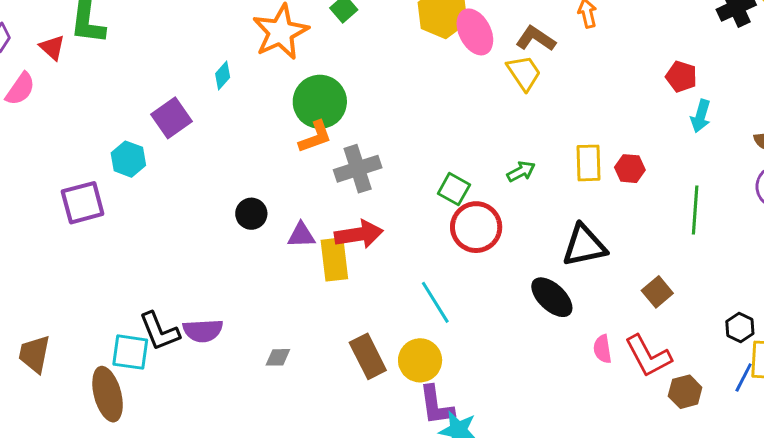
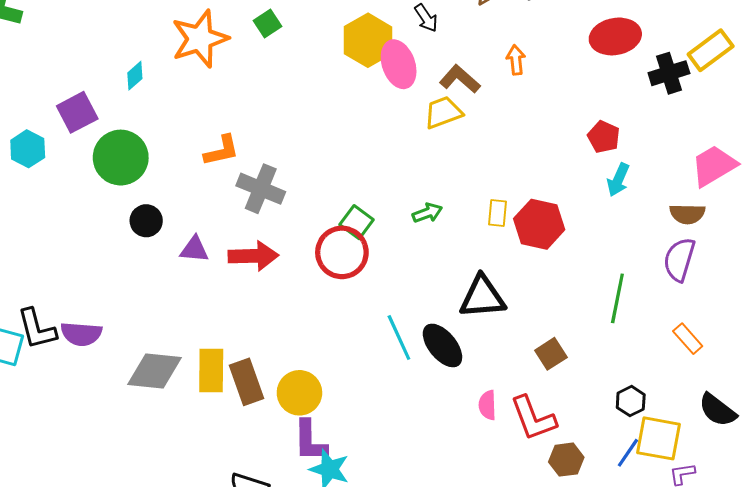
yellow trapezoid: (524, 73) -> (443, 112), turned -84
green circle: (320, 102) -> (121, 158), moved
yellow rectangle: (589, 163) -> (498, 213), size x0.7
gray cross: (358, 169) -> (261, 189), turned 33
red hexagon: (630, 169) -> (539, 224), size x1.6
green line: (695, 210) -> (617, 298), moved
red circle: (476, 227) -> (342, 252), moved
yellow rectangle: (334, 259) -> (211, 371), moved
cyan line: (435, 302) -> (399, 337), moved
gray diamond: (278, 357) -> (154, 371), size x2.0

